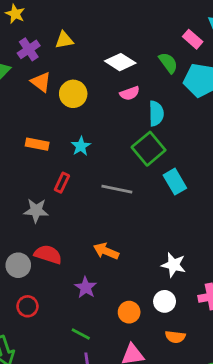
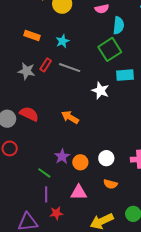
cyan rectangle: (175, 182) -> (125, 75), turned -72
gray line: (117, 189) -> (70, 68), moved
gray star: (36, 210) -> (27, 71), moved
white star: (174, 265) -> (100, 90), moved
purple star: (86, 287) -> (62, 156), moved

